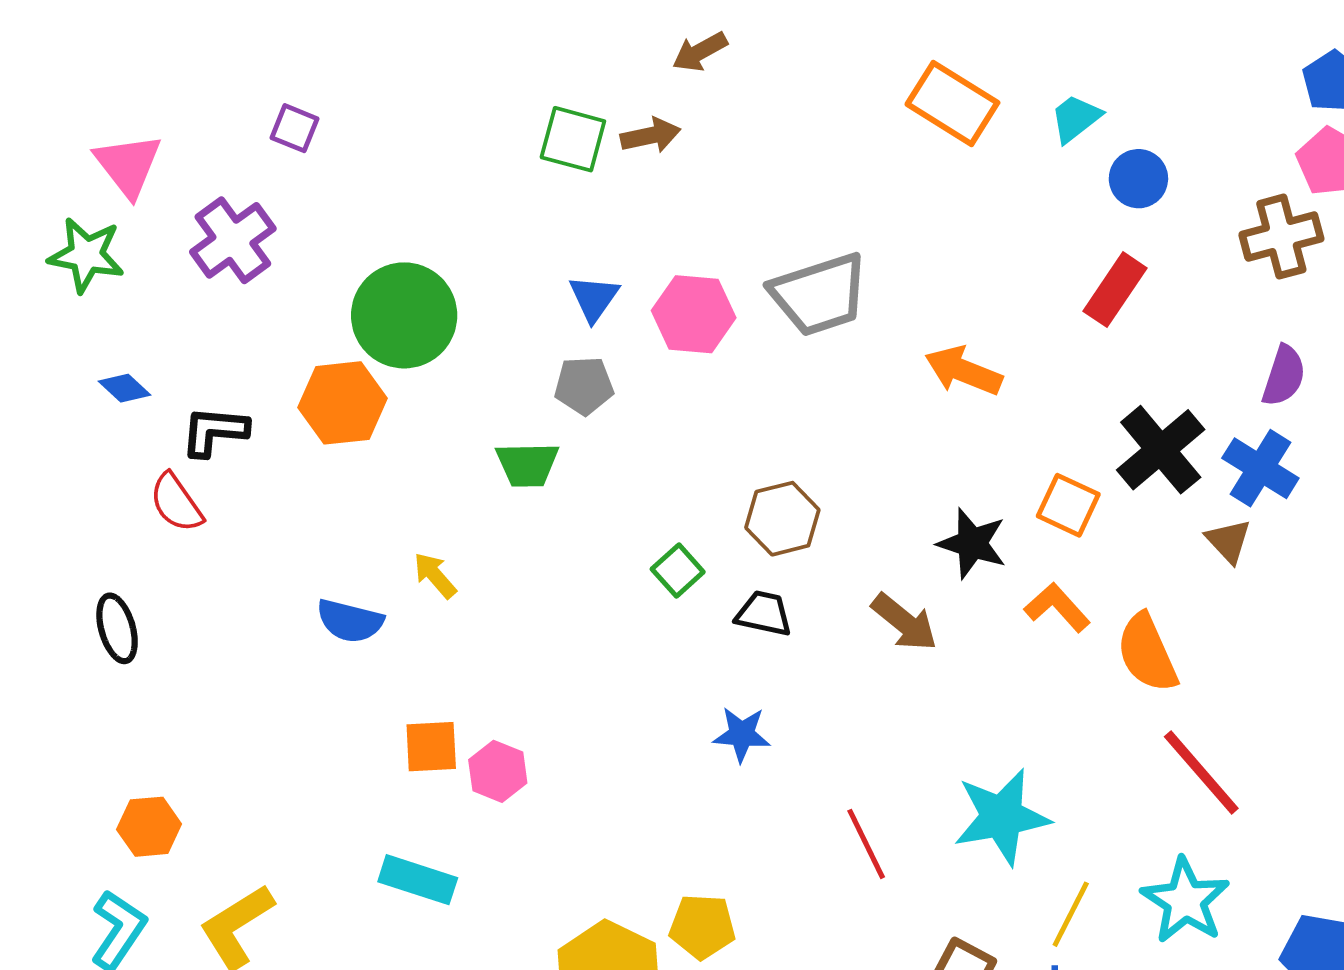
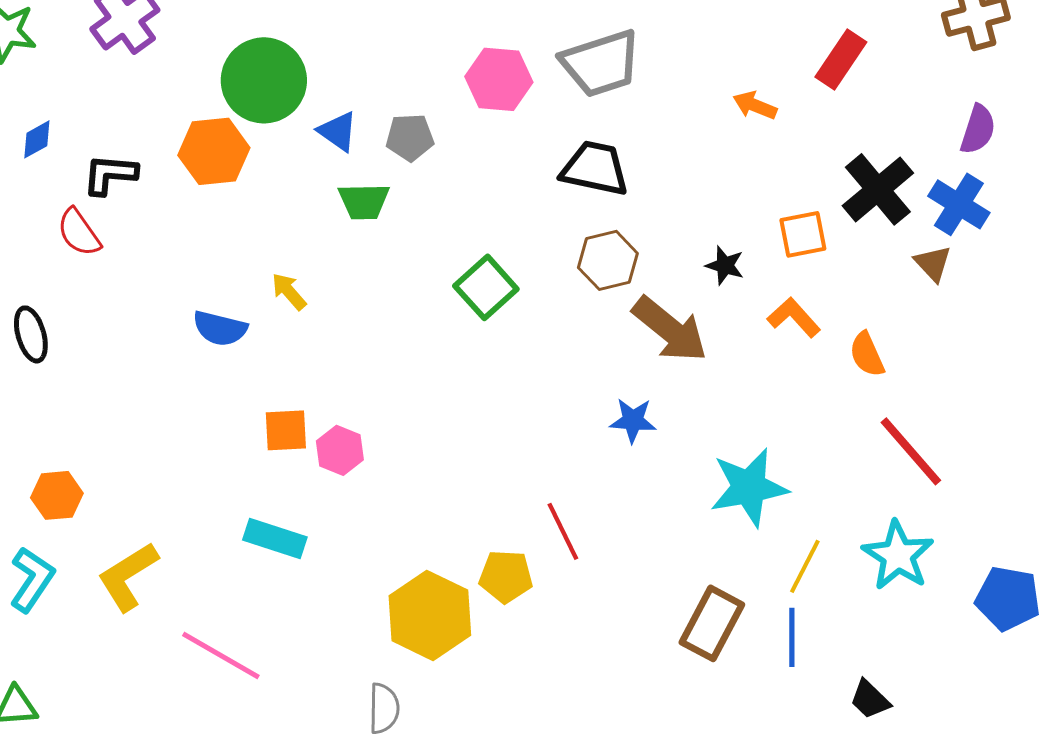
blue triangle: (594, 298) -> (338, 131), moved, turned -30
orange arrow: (964, 371) -> (755, 105), moved, size x0.7
blue diamond: (124, 388) -> (37, 139), turned -72
orange square: (1068, 505) -> (803, 234), turned -36
brown hexagon: (782, 519) -> (608, 260), moved
black star: (972, 543) -> (725, 265), size x0.7
green square: (678, 570) -> (486, 287), size x1.5
black trapezoid: (764, 614) -> (595, 168), moved, size x1.5
brown arrow: (904, 622) -> (670, 329), size x1.4
orange semicircle: (1147, 653) -> (867, 354), size x0.7
blue star: (742, 734) -> (633, 420), moved
red line: (866, 844) -> (563, 531), moved

